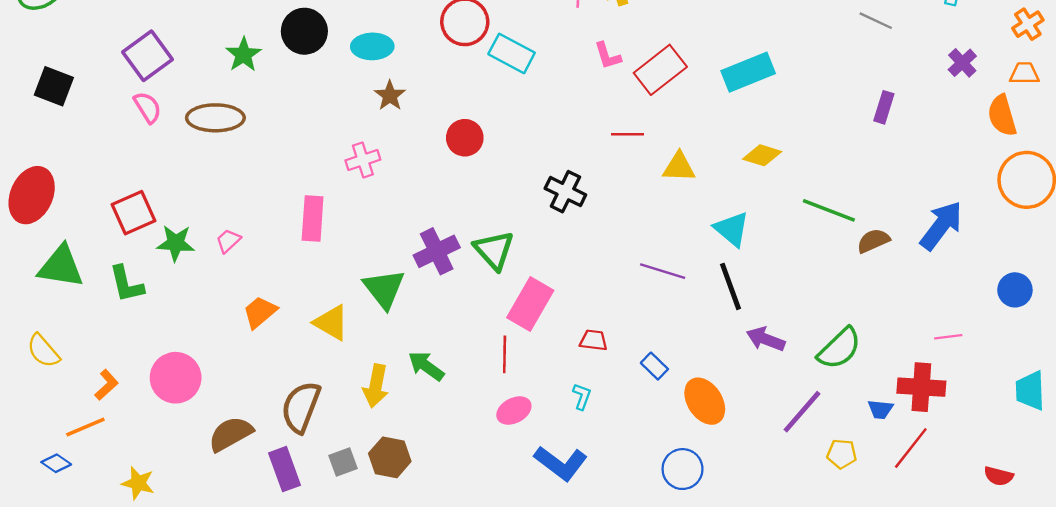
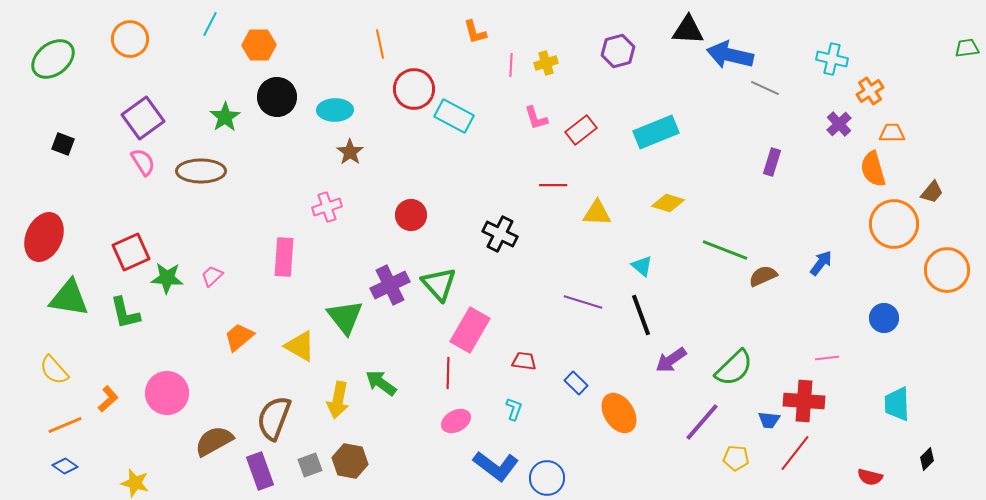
orange cross: (1028, 24) -> (870, 91), moved
red rectangle: (660, 70) -> (581, 130), size x0.7
black square: (54, 86) -> (63, 144), size x0.7
red circle: (465, 138) -> (411, 215), moved
blue arrow: (941, 226) -> (821, 263), size x0.6
cyan triangle: (732, 229) -> (642, 266), size x0.7
purple arrow: (766, 339) -> (671, 360), turned -56
orange line: (85, 427) -> (65, 425), moved
blue circle: (683, 469) -> (547, 478), moved

